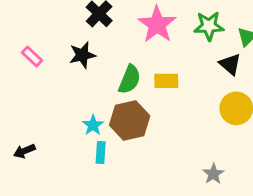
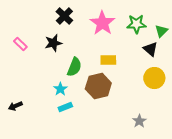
green semicircle: (130, 79) -> (74, 67), moved
brown hexagon: (130, 121) -> (98, 86), moved
cyan rectangle: (101, 153) -> (65, 107), turned 64

